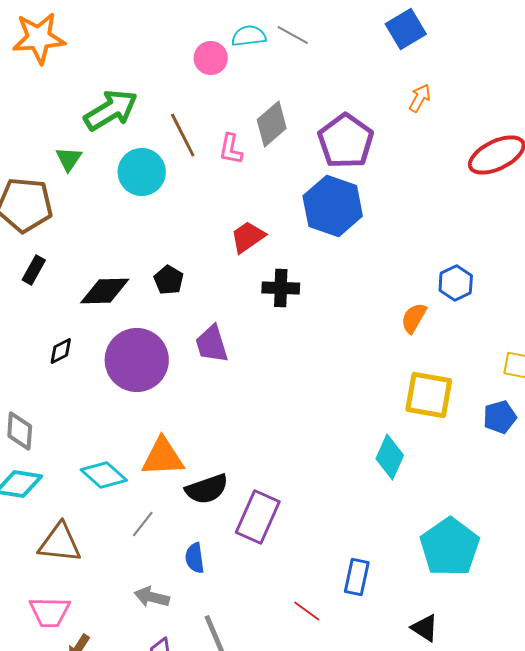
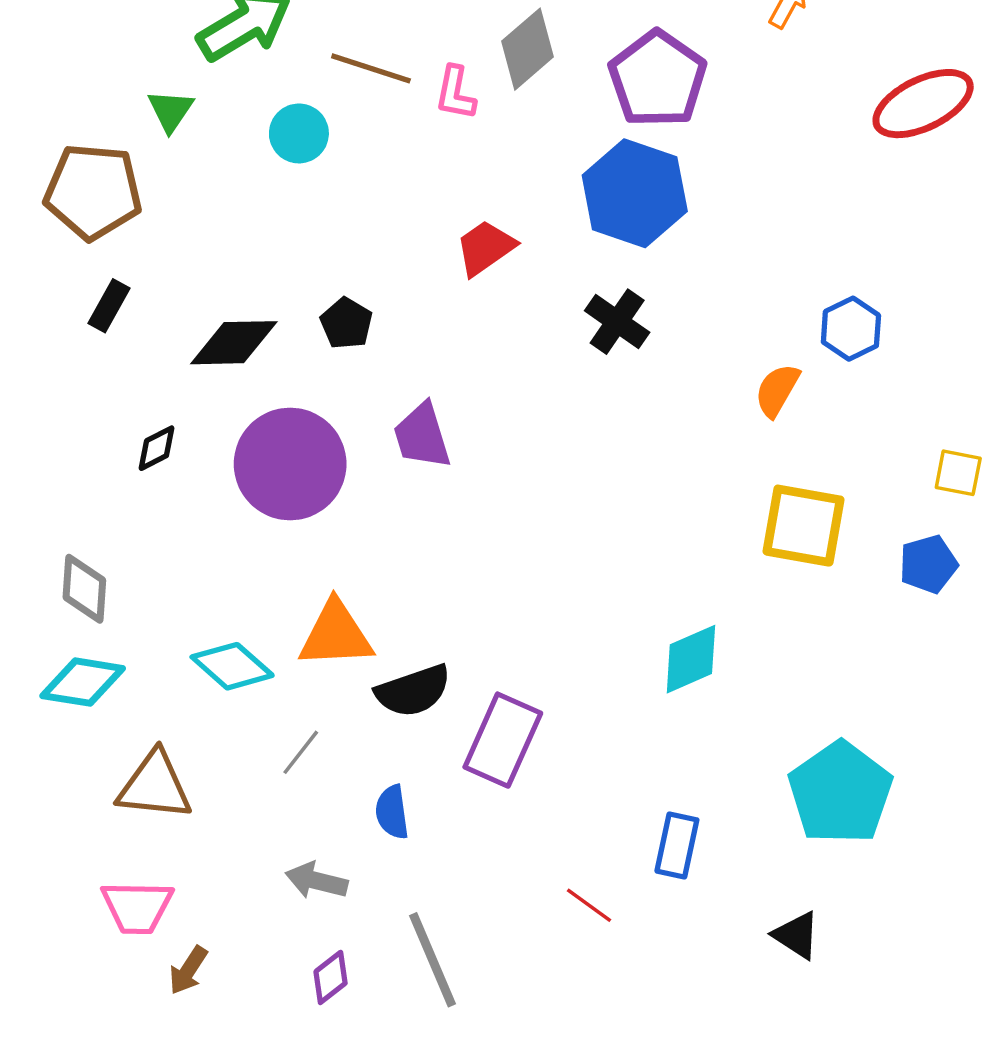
brown line: (183, 135) -> (371, 68), turned -45
cyan circle: (142, 172) -> (299, 133), size x0.7
black cross: (281, 288) -> (617, 322), moved, turned 33
cyan diamond: (390, 457) -> (691, 659), moved, turned 42

